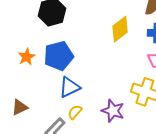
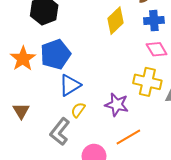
orange star: (27, 57) -> (23, 59), size x1.4
brown triangle: (20, 107) -> (21, 111), turned -30

